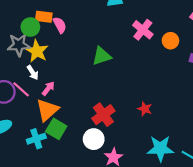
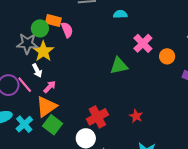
green triangle: (102, 56) -> (119, 66), moved
cyan cross: (36, 139) -> (24, 124), moved, turned -30

